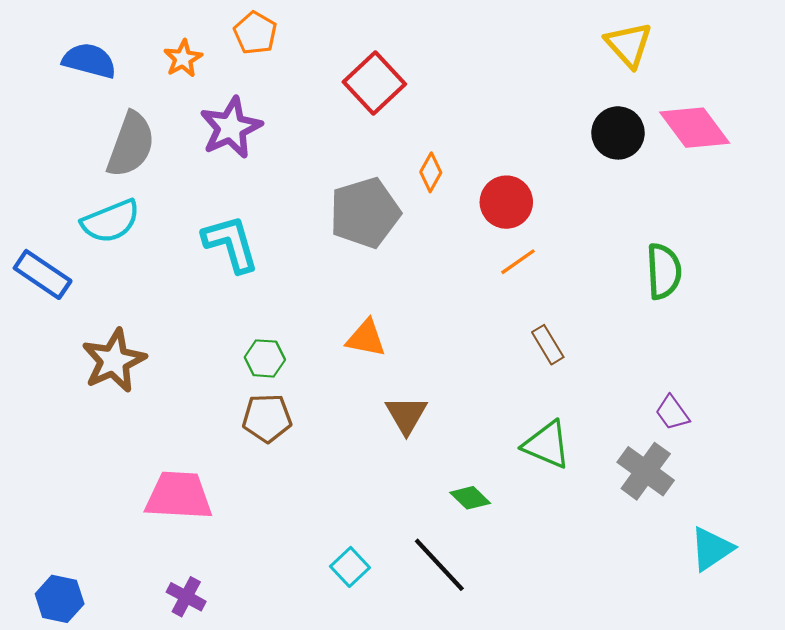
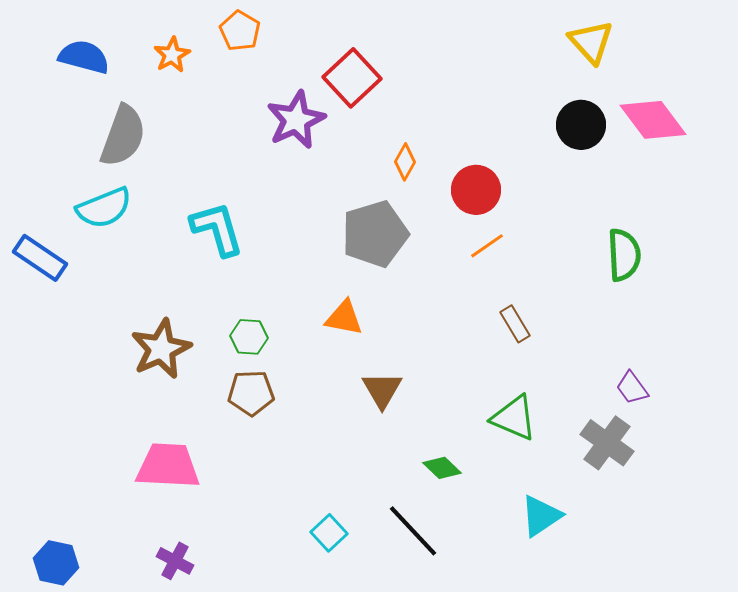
purple star: (231, 128) -> (296, 120), moved
gray pentagon: (365, 213) -> (375, 234), moved
brown star: (114, 361) -> (161, 349), moved
cyan triangle: (712, 549) -> (541, 516), moved

